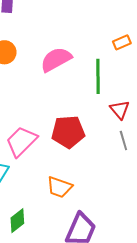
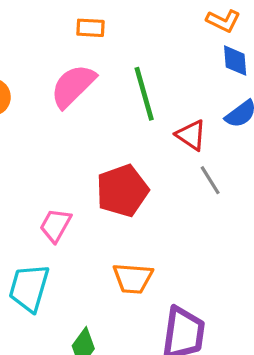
orange rectangle: (122, 42) -> (91, 28), moved, turned 42
pink trapezoid: (21, 141) -> (55, 225), size x0.7

